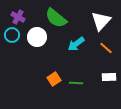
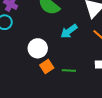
white circle: (37, 37) -> (38, 48), moved

